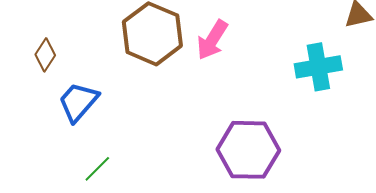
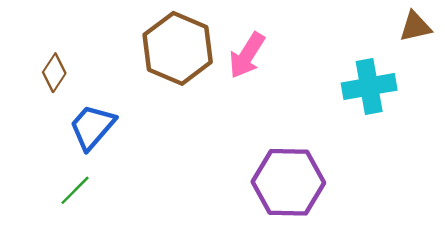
green line: (97, 169) -> (75, 190), moved

